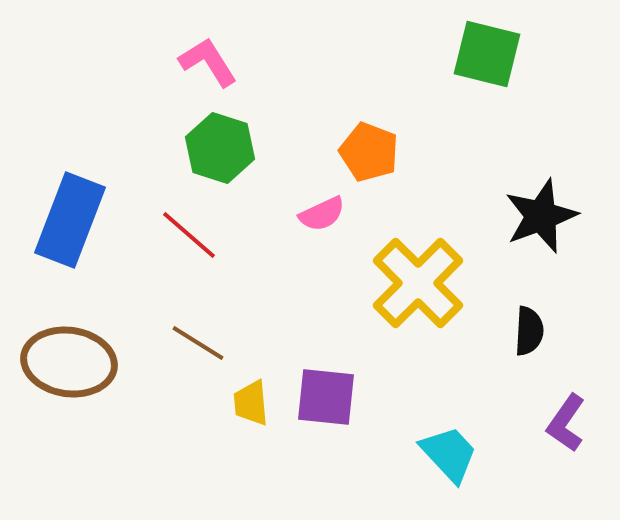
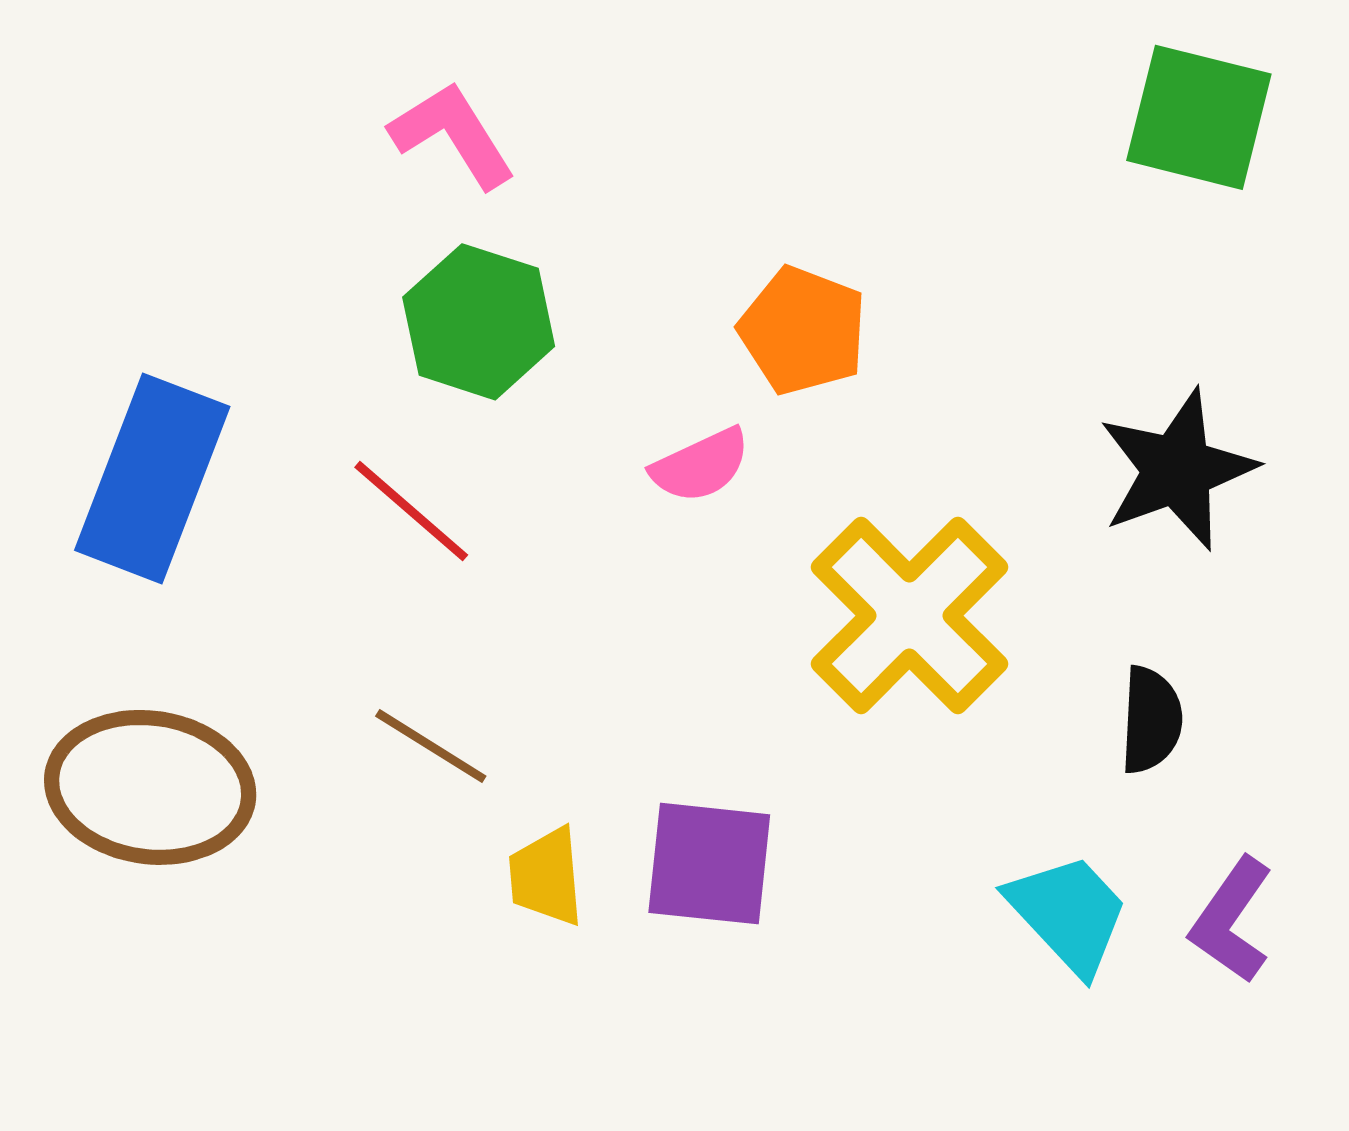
green square: (487, 54) -> (1199, 117), moved
cyan trapezoid: (449, 454) -> (1068, 914), moved

